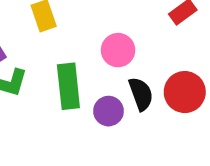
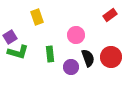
green rectangle: (68, 86) -> (50, 54), size x0.7

